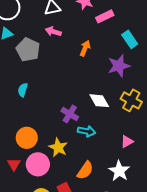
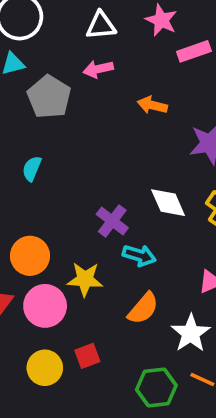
pink arrow: (53, 32) -> (98, 69), turned -35
orange arrow: (85, 48) -> (152, 105), turned -105
yellow star: (58, 147) -> (85, 279), turned -30
orange semicircle: (85, 170) -> (143, 308), moved

